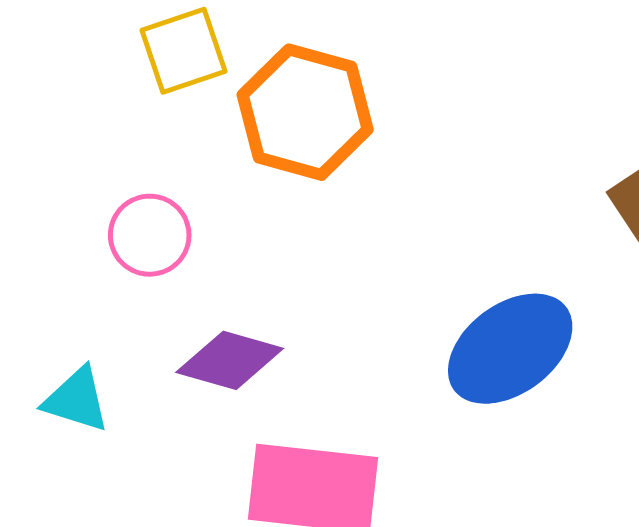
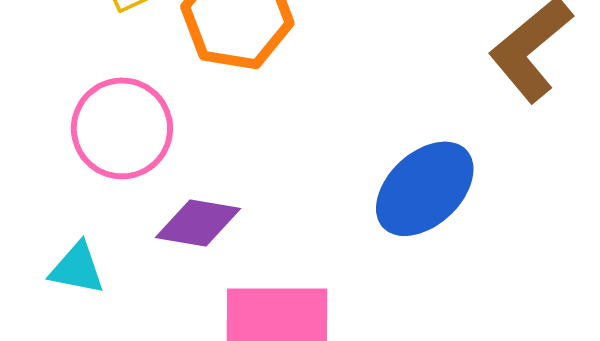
pink circle: (150, 235) -> (122, 128), size x1.5

